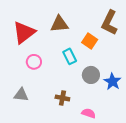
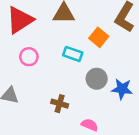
cyan rectangle: (70, 56) -> (73, 54), turned -49
blue star: (112, 82) -> (122, 89), turned -30

